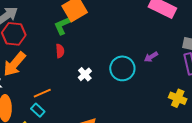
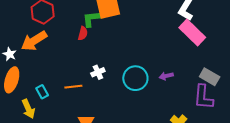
red semicircle: (60, 51) -> (83, 33), moved
orange line: (42, 93) -> (73, 87), moved

